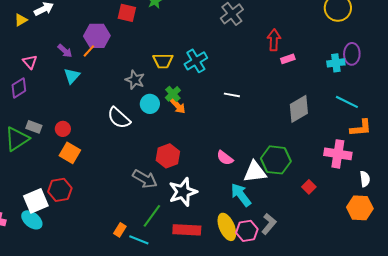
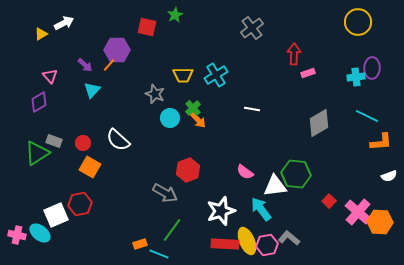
white semicircle: (119, 118) -> (118, 140), moved
pink cross: (338, 154) -> (358, 212), moved, turned 32
white semicircle: (365, 179) -> (389, 176), moved, turned 77
white star: (183, 192) -> (221, 211), moved
cyan ellipse: (32, 220) -> (40, 233), moved
gray L-shape: (269, 224) -> (289, 238), turned -90
orange rectangle: (120, 230) -> (140, 244), turned 40
red rectangle: (187, 230) -> (225, 244), moved

